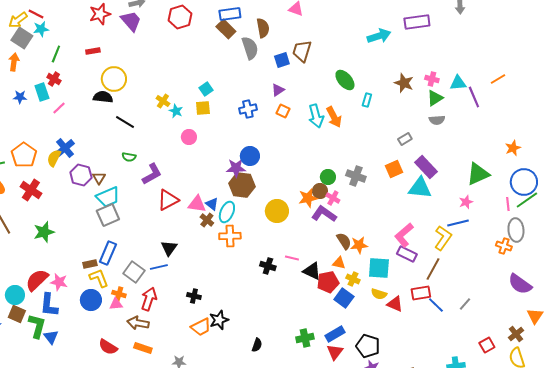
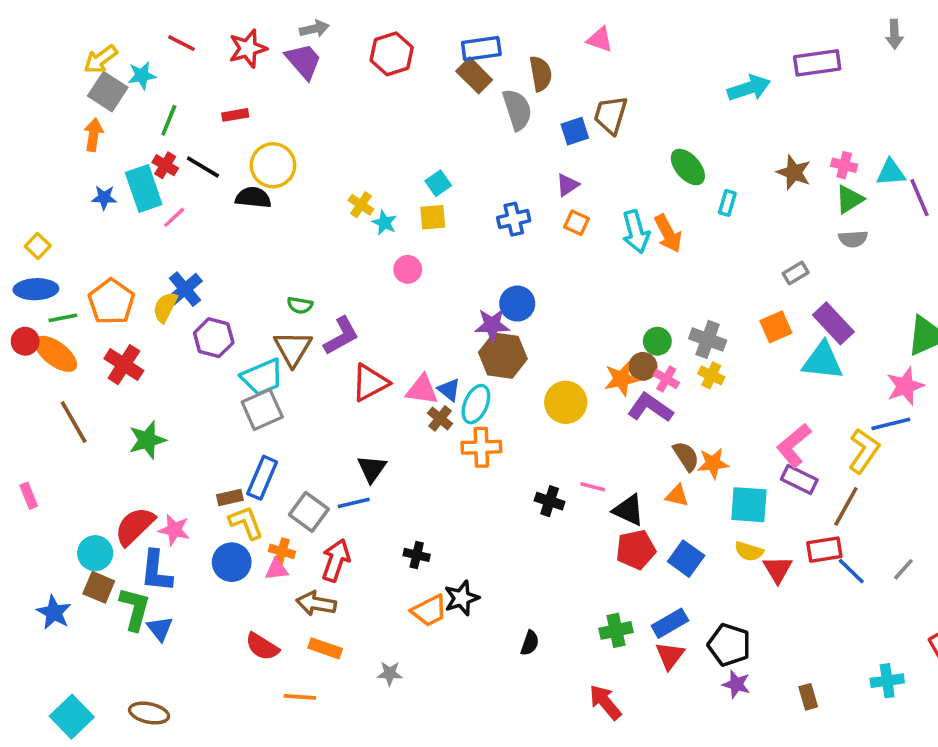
red line: (36, 14) -> (181, 43), moved
cyan rectangle: (42, 92) -> (144, 189), size x1.4
black line: (125, 122) -> (203, 167), moved
brown triangle: (99, 178) -> (293, 348), moved, size x1.6
pink star: (466, 202) -> (905, 386), size x1.5
yellow cross: (353, 279) -> (711, 375), moved
red pentagon: (328, 282) -> (636, 550), moved
red triangle: (395, 304) -> (778, 569), turned 36

